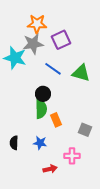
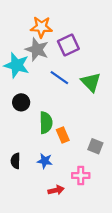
gray star: (33, 44) -> (37, 50), turned 30
green triangle: (81, 73) -> (91, 82), turned 30
black circle: (43, 94) -> (21, 102), moved

